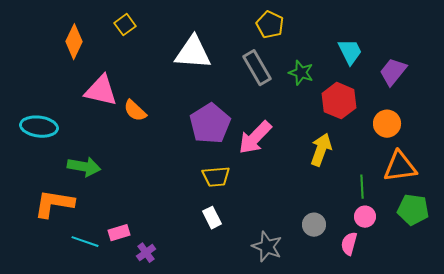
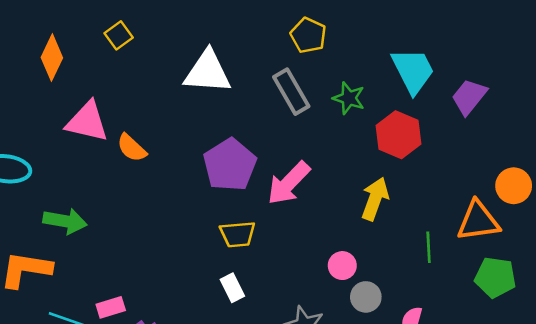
cyan trapezoid: (350, 52) -> (413, 71), size x1.4
orange circle: (387, 124) -> (514, 186), moved
pink circle: (365, 217) -> (342, 266), moved

